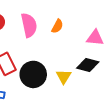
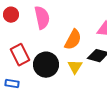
orange semicircle: (57, 26) -> (73, 40), moved, size x1.5

